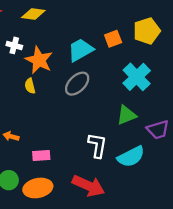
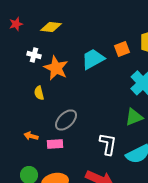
gray ellipse: (77, 84) -> (66, 120), moved
yellow semicircle: (30, 86) -> (39, 93), moved
pink rectangle: (41, 155) -> (55, 144), moved

